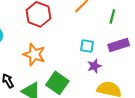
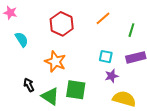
green square: (57, 83) -> (76, 90), turned -30

